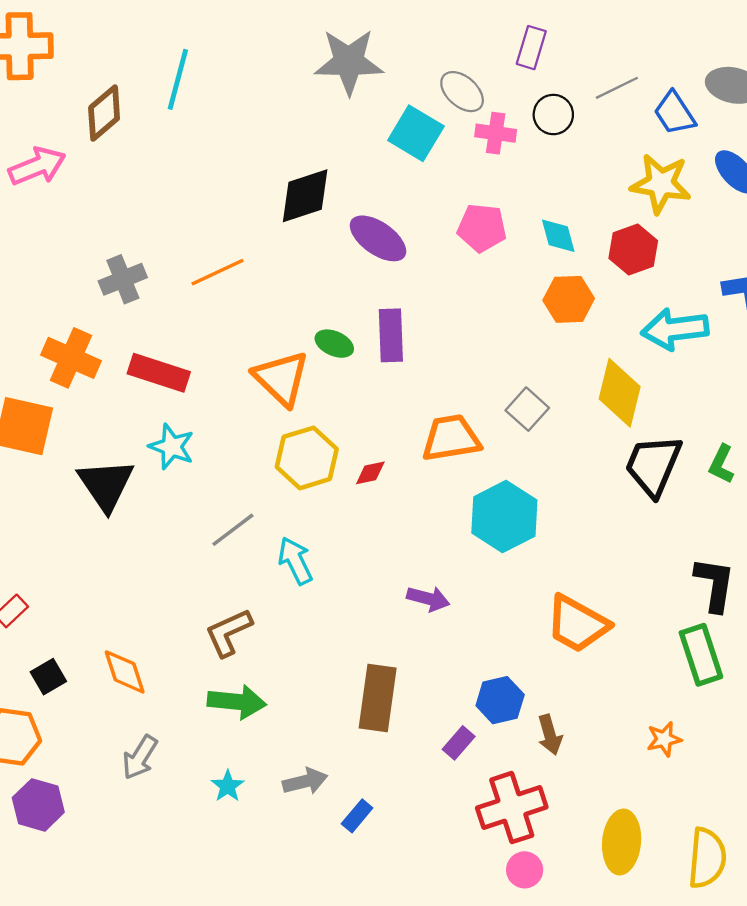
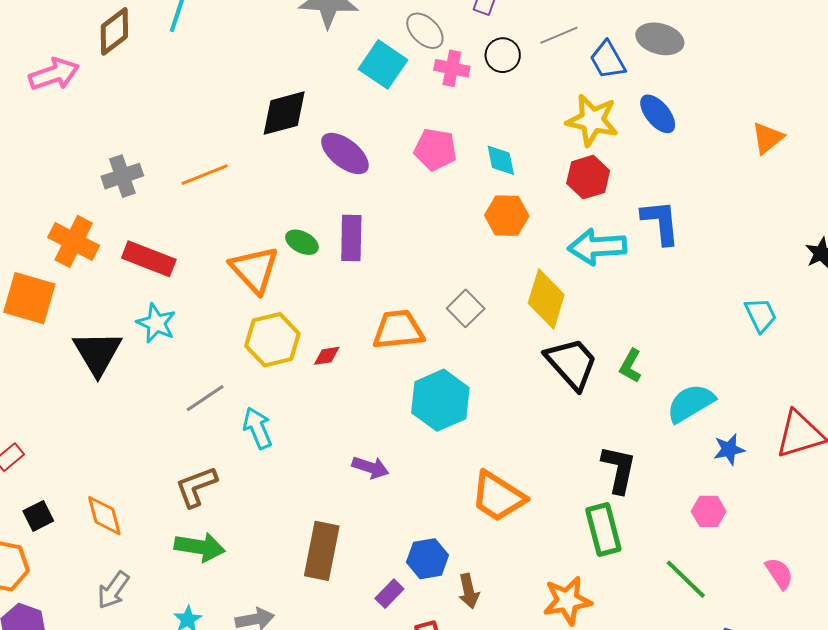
red hexagon: (633, 250) -> (588, 177), moved
black trapezoid: (653, 465) -> (572, 363), turned 112
orange star: (664, 739) -> (567, 601), size x1.6

